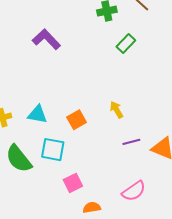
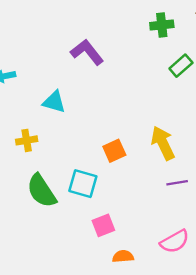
yellow arrow: (117, 110) -> (163, 143), size x1.6
cyan triangle: (37, 114) -> (54, 102), moved

